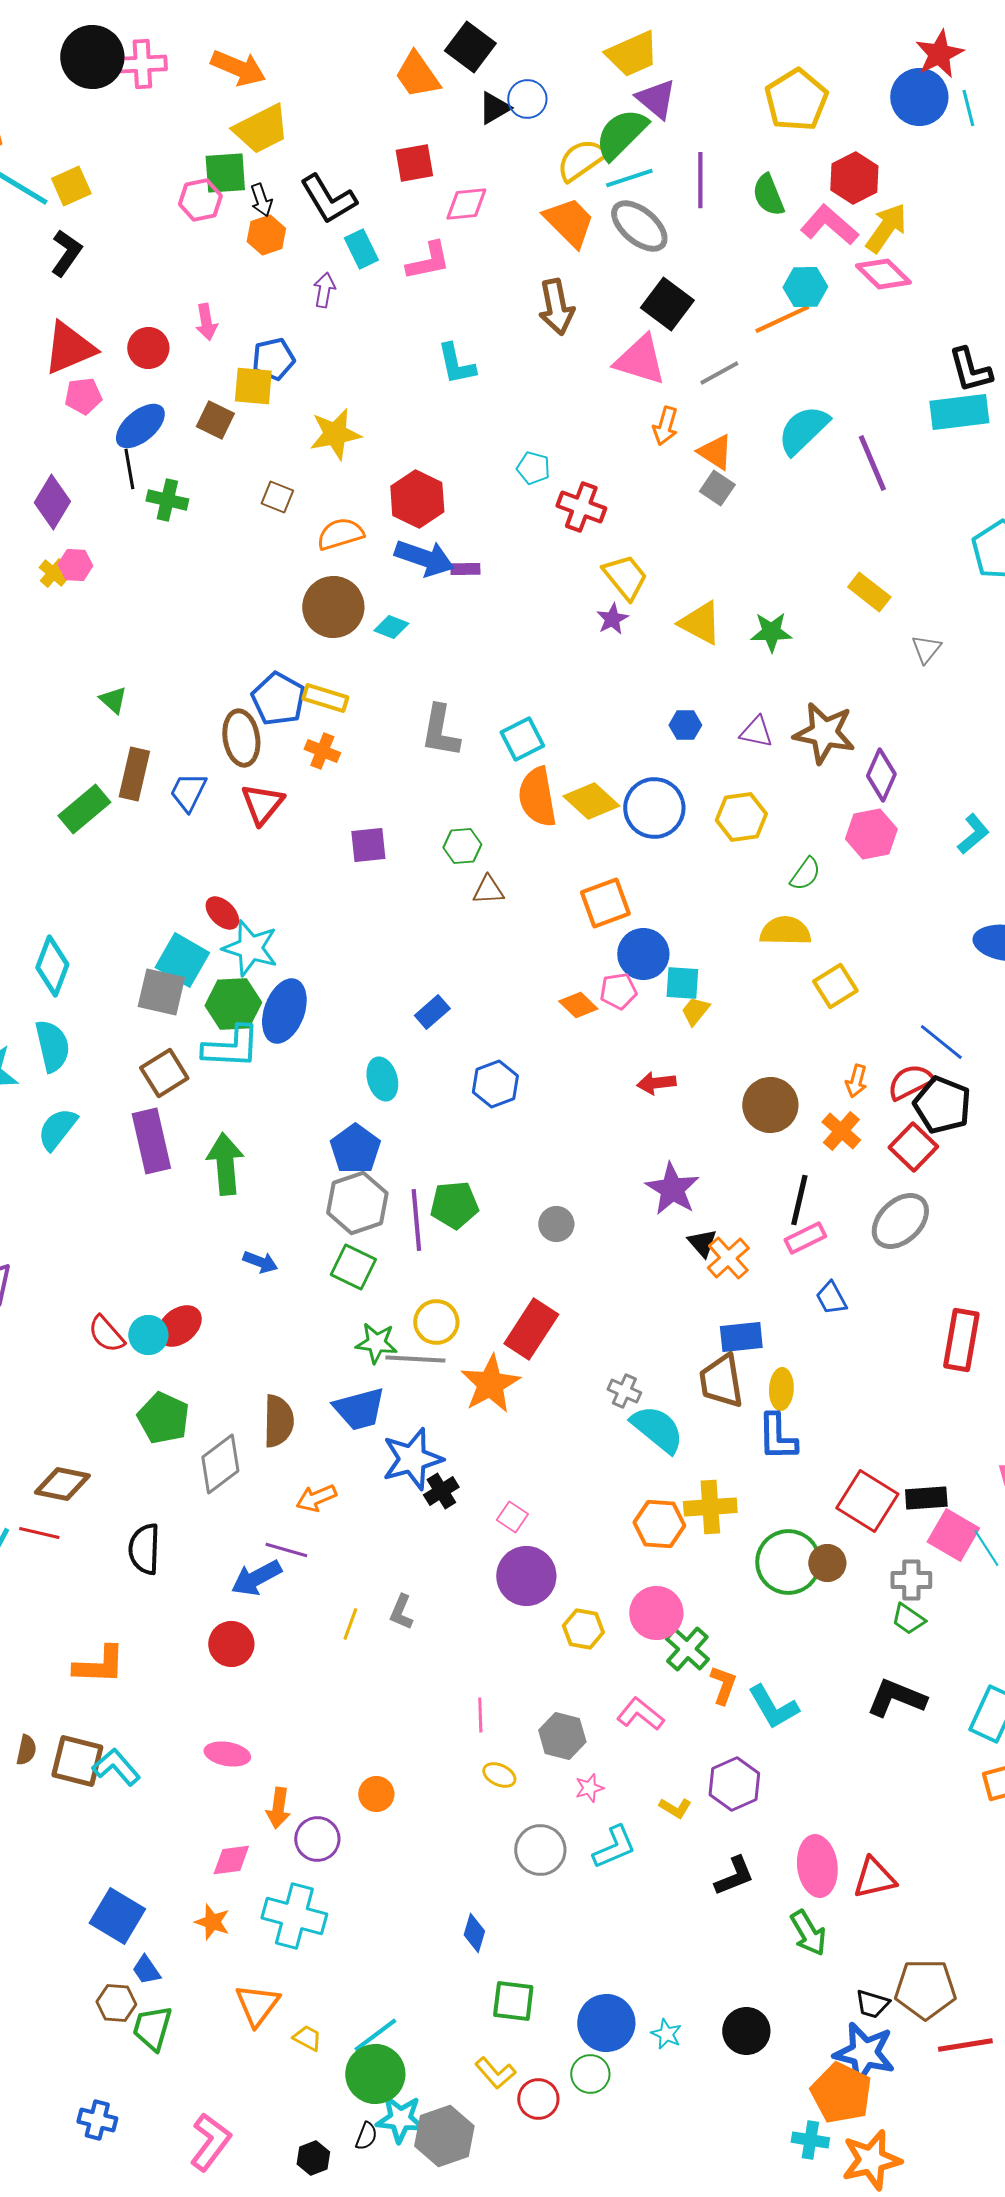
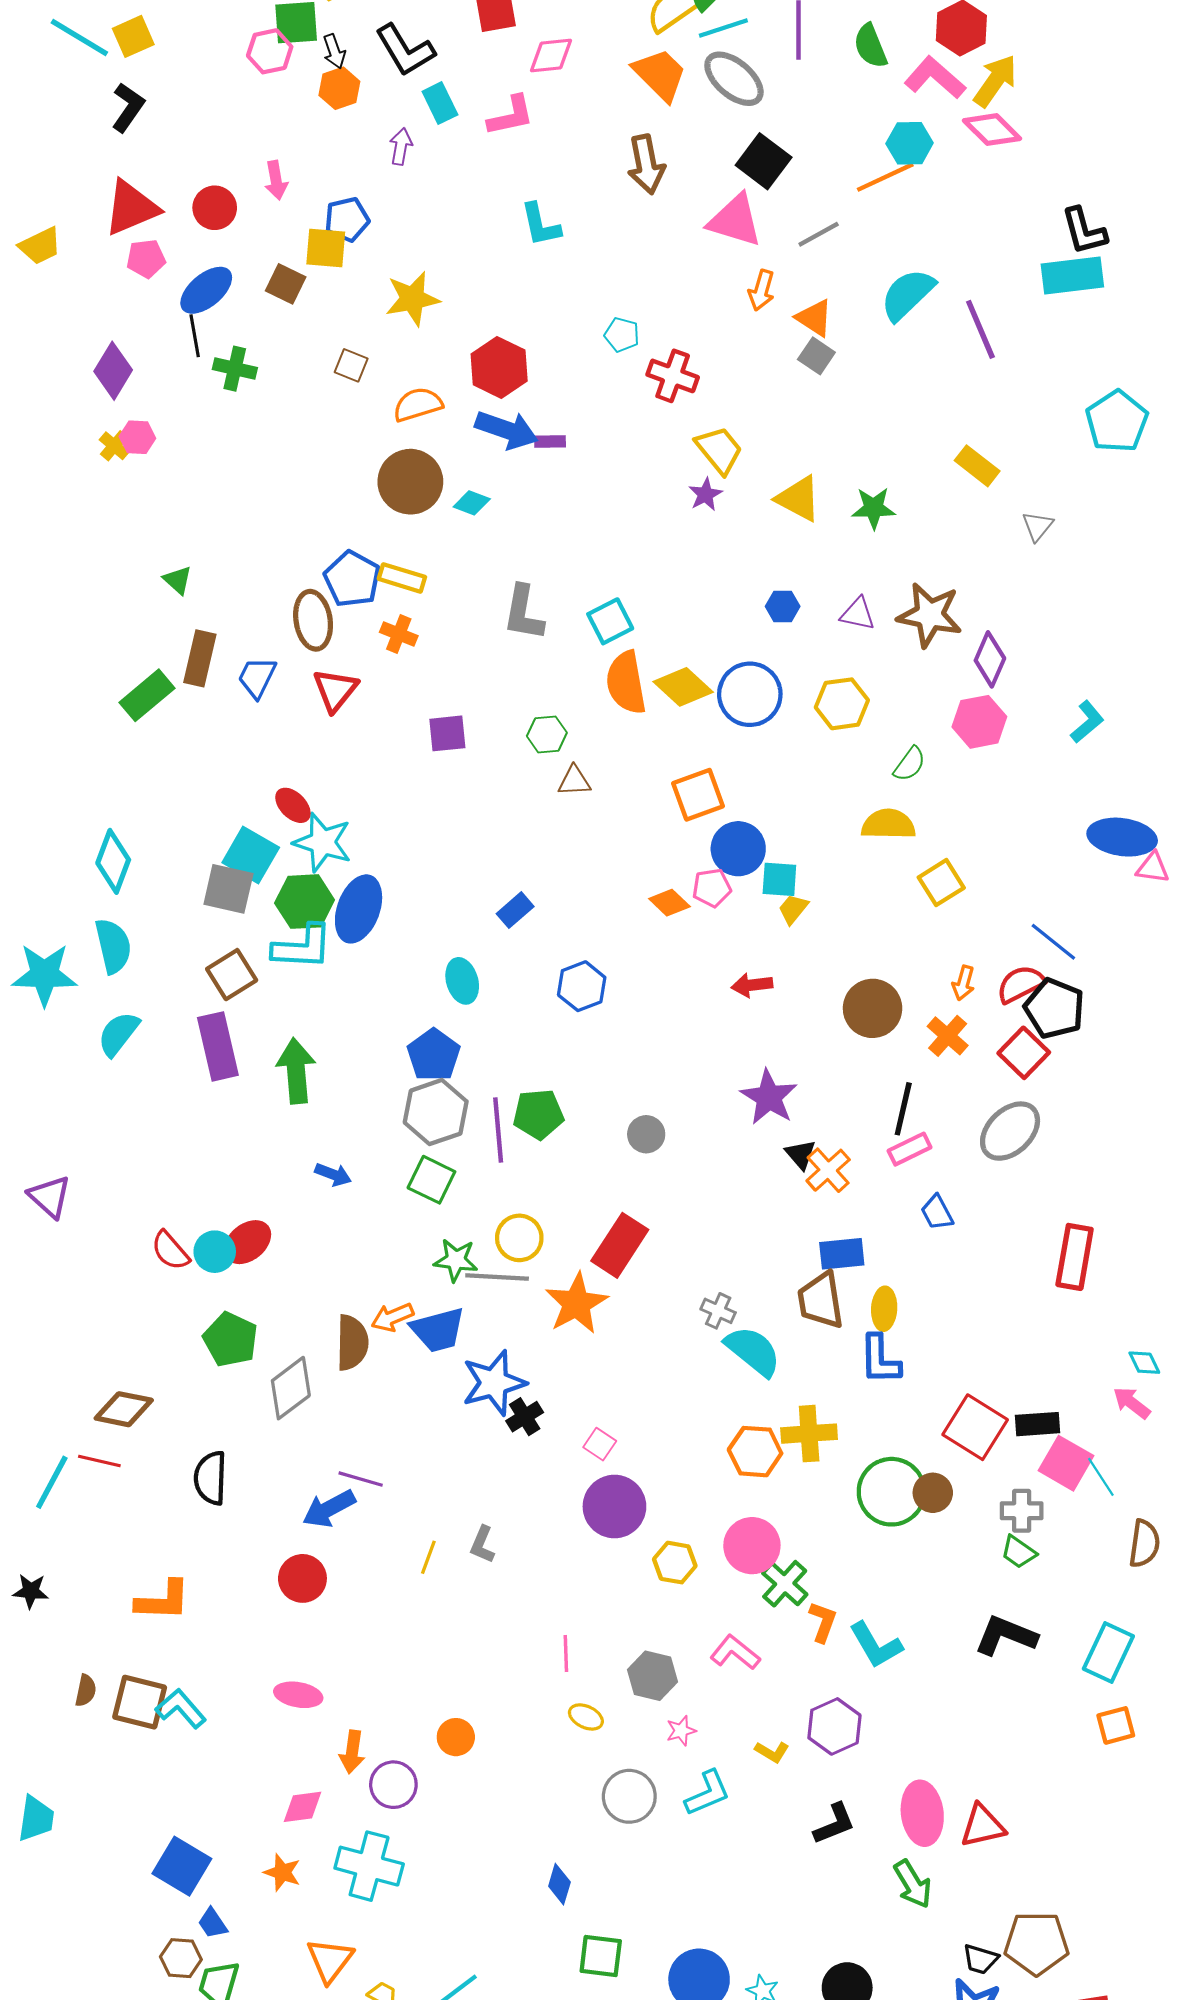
orange arrow: (316, 1498) -> (392, 1317), moved

